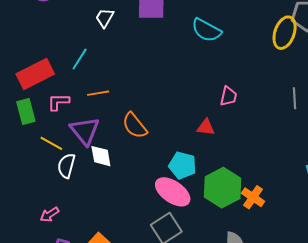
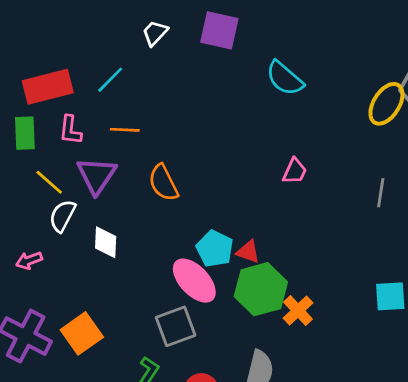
pink L-shape: (58, 102) -> (70, 130), turned -95
red triangle: (206, 127) -> (248, 252), moved
white diamond: (101, 156) -> (106, 242), moved
pink arrow: (50, 214) -> (29, 260), moved

